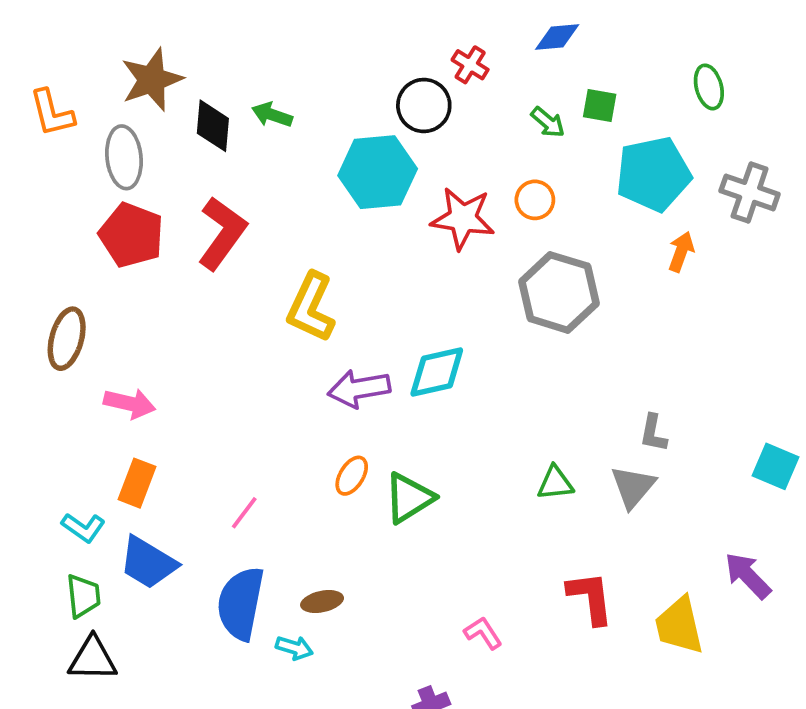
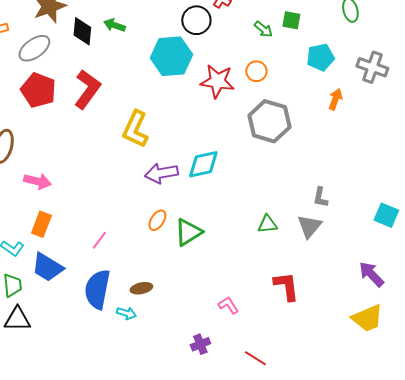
gray ellipse: (124, 157) -> (34, 48), turned 60
cyan pentagon: (653, 174) -> (320, 57), size x0.7
yellow trapezoid: (679, 626) -> (367, 318), moved, turned -100

